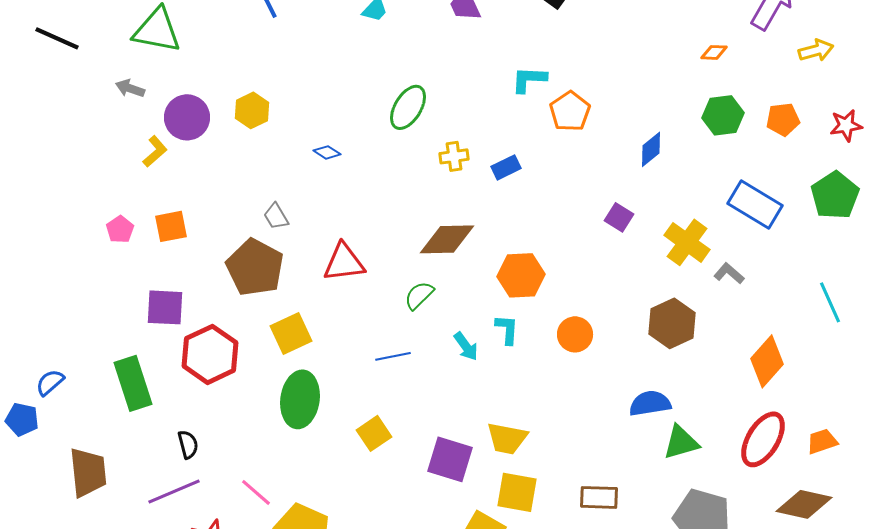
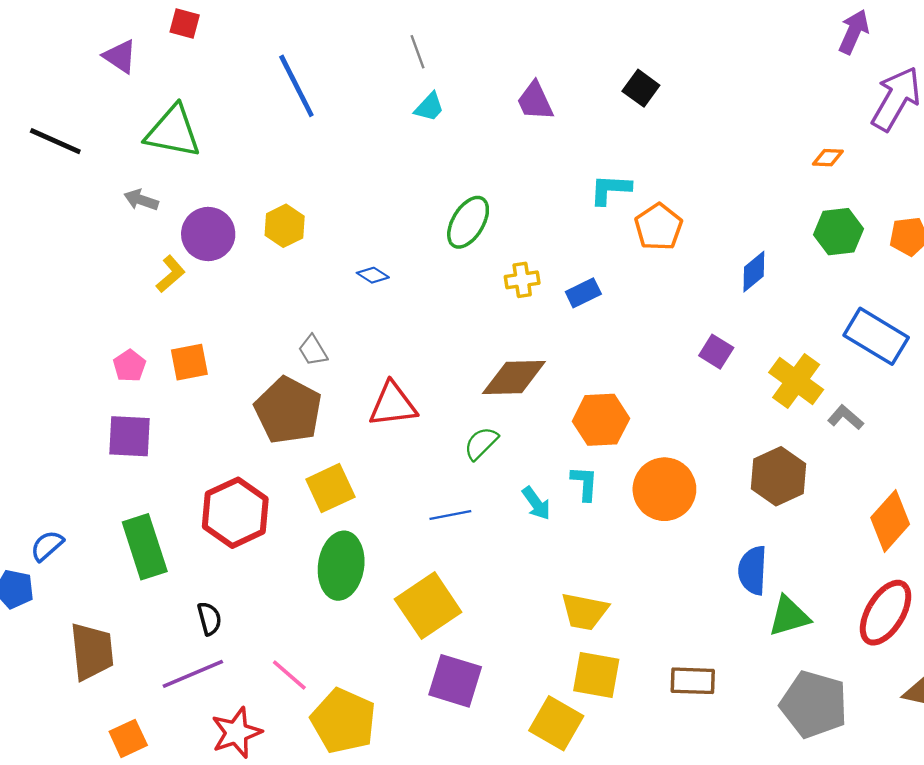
purple square: (165, 307) -> (129, 436), moved
orange circle: (575, 334) -> (664, 489), size x1.5
blue semicircle: (650, 403) -> (753, 570), turned -78
yellow square: (374, 433) -> (428, 606), size x1.6
purple square: (450, 459) -> (455, 681), moved

